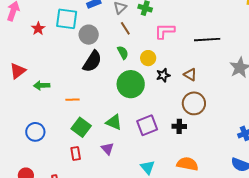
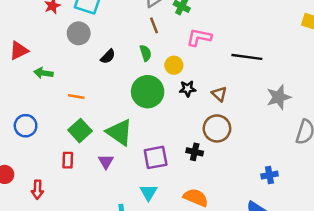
gray circle: (89, 35) -> (79, 33), moved
black semicircle: (92, 61) -> (108, 56), size x0.6
green triangle: (114, 122) -> (119, 132), size x1.4
purple square: (147, 125) -> (156, 157), moved

